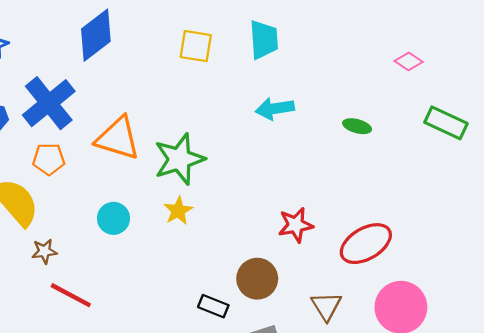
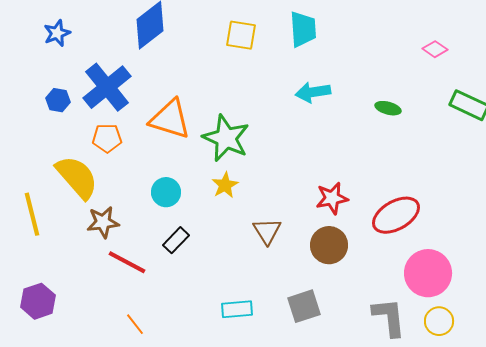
green star: (179, 159) -> (226, 138), turned -30
brown star: (44, 251) -> (103, 222), size x1.4
brown circle: (257, 279) -> (329, 245), moved
black rectangle: (213, 306) -> (176, 240), moved, turned -68
brown triangle: (326, 306) -> (267, 231), moved

